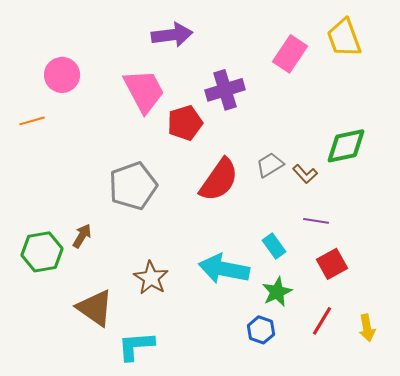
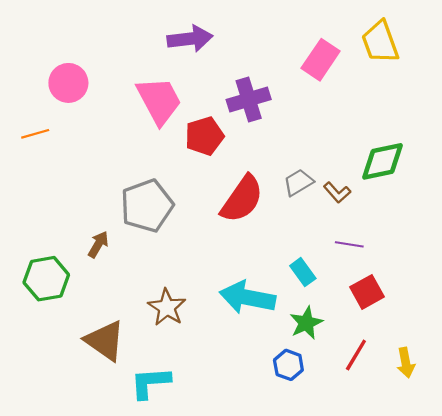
brown arrow: (82, 236) -> (98, 244), moved

